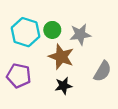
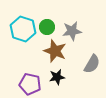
purple pentagon: (19, 76) -> (30, 84), moved

